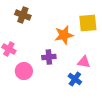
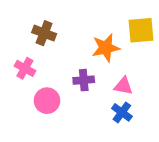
brown cross: (23, 15) -> (44, 33), moved
pink triangle: (84, 62) -> (123, 86), moved

